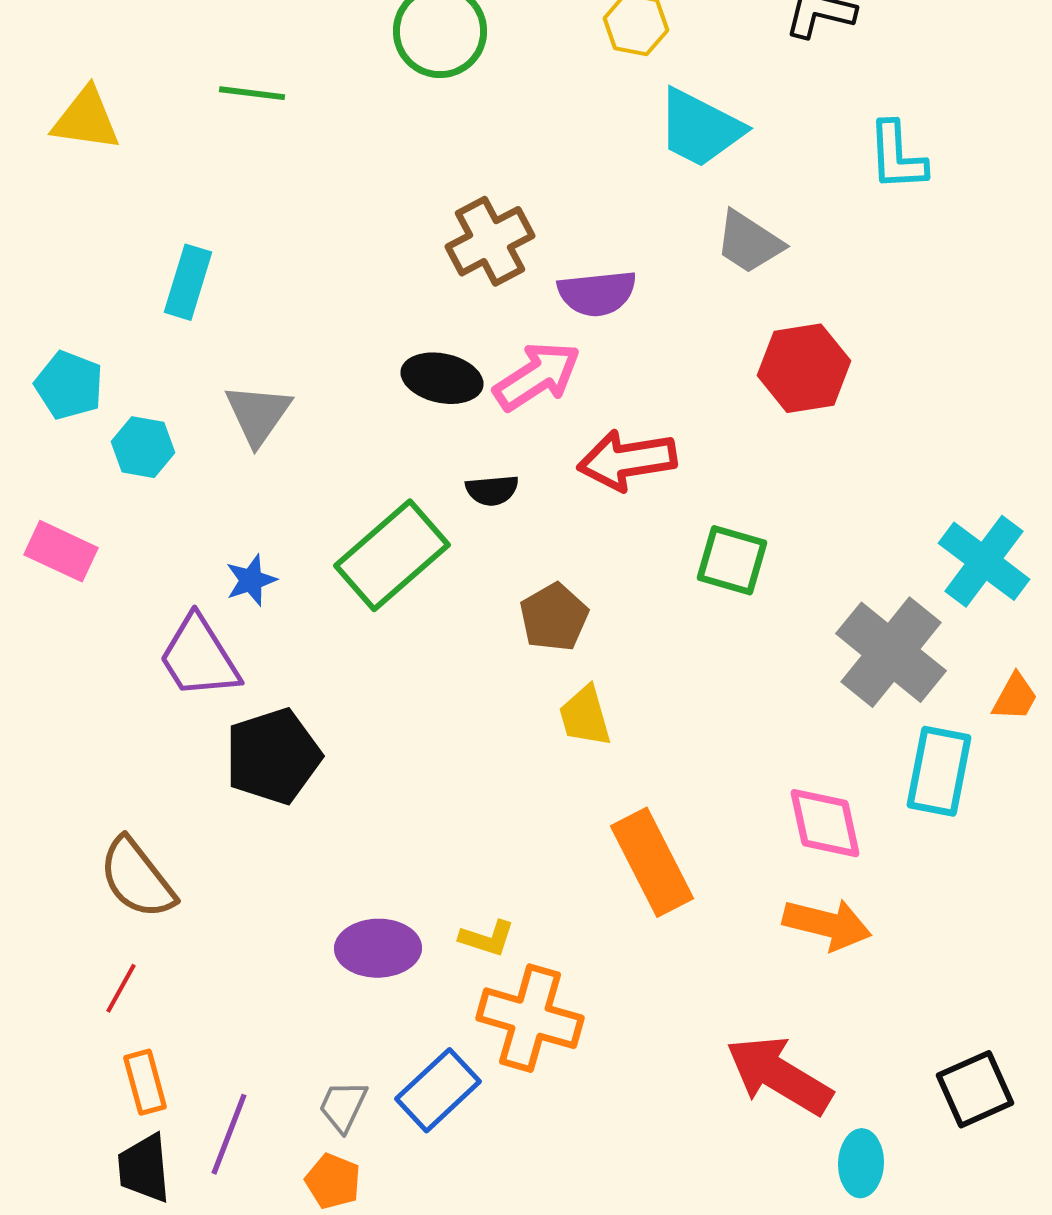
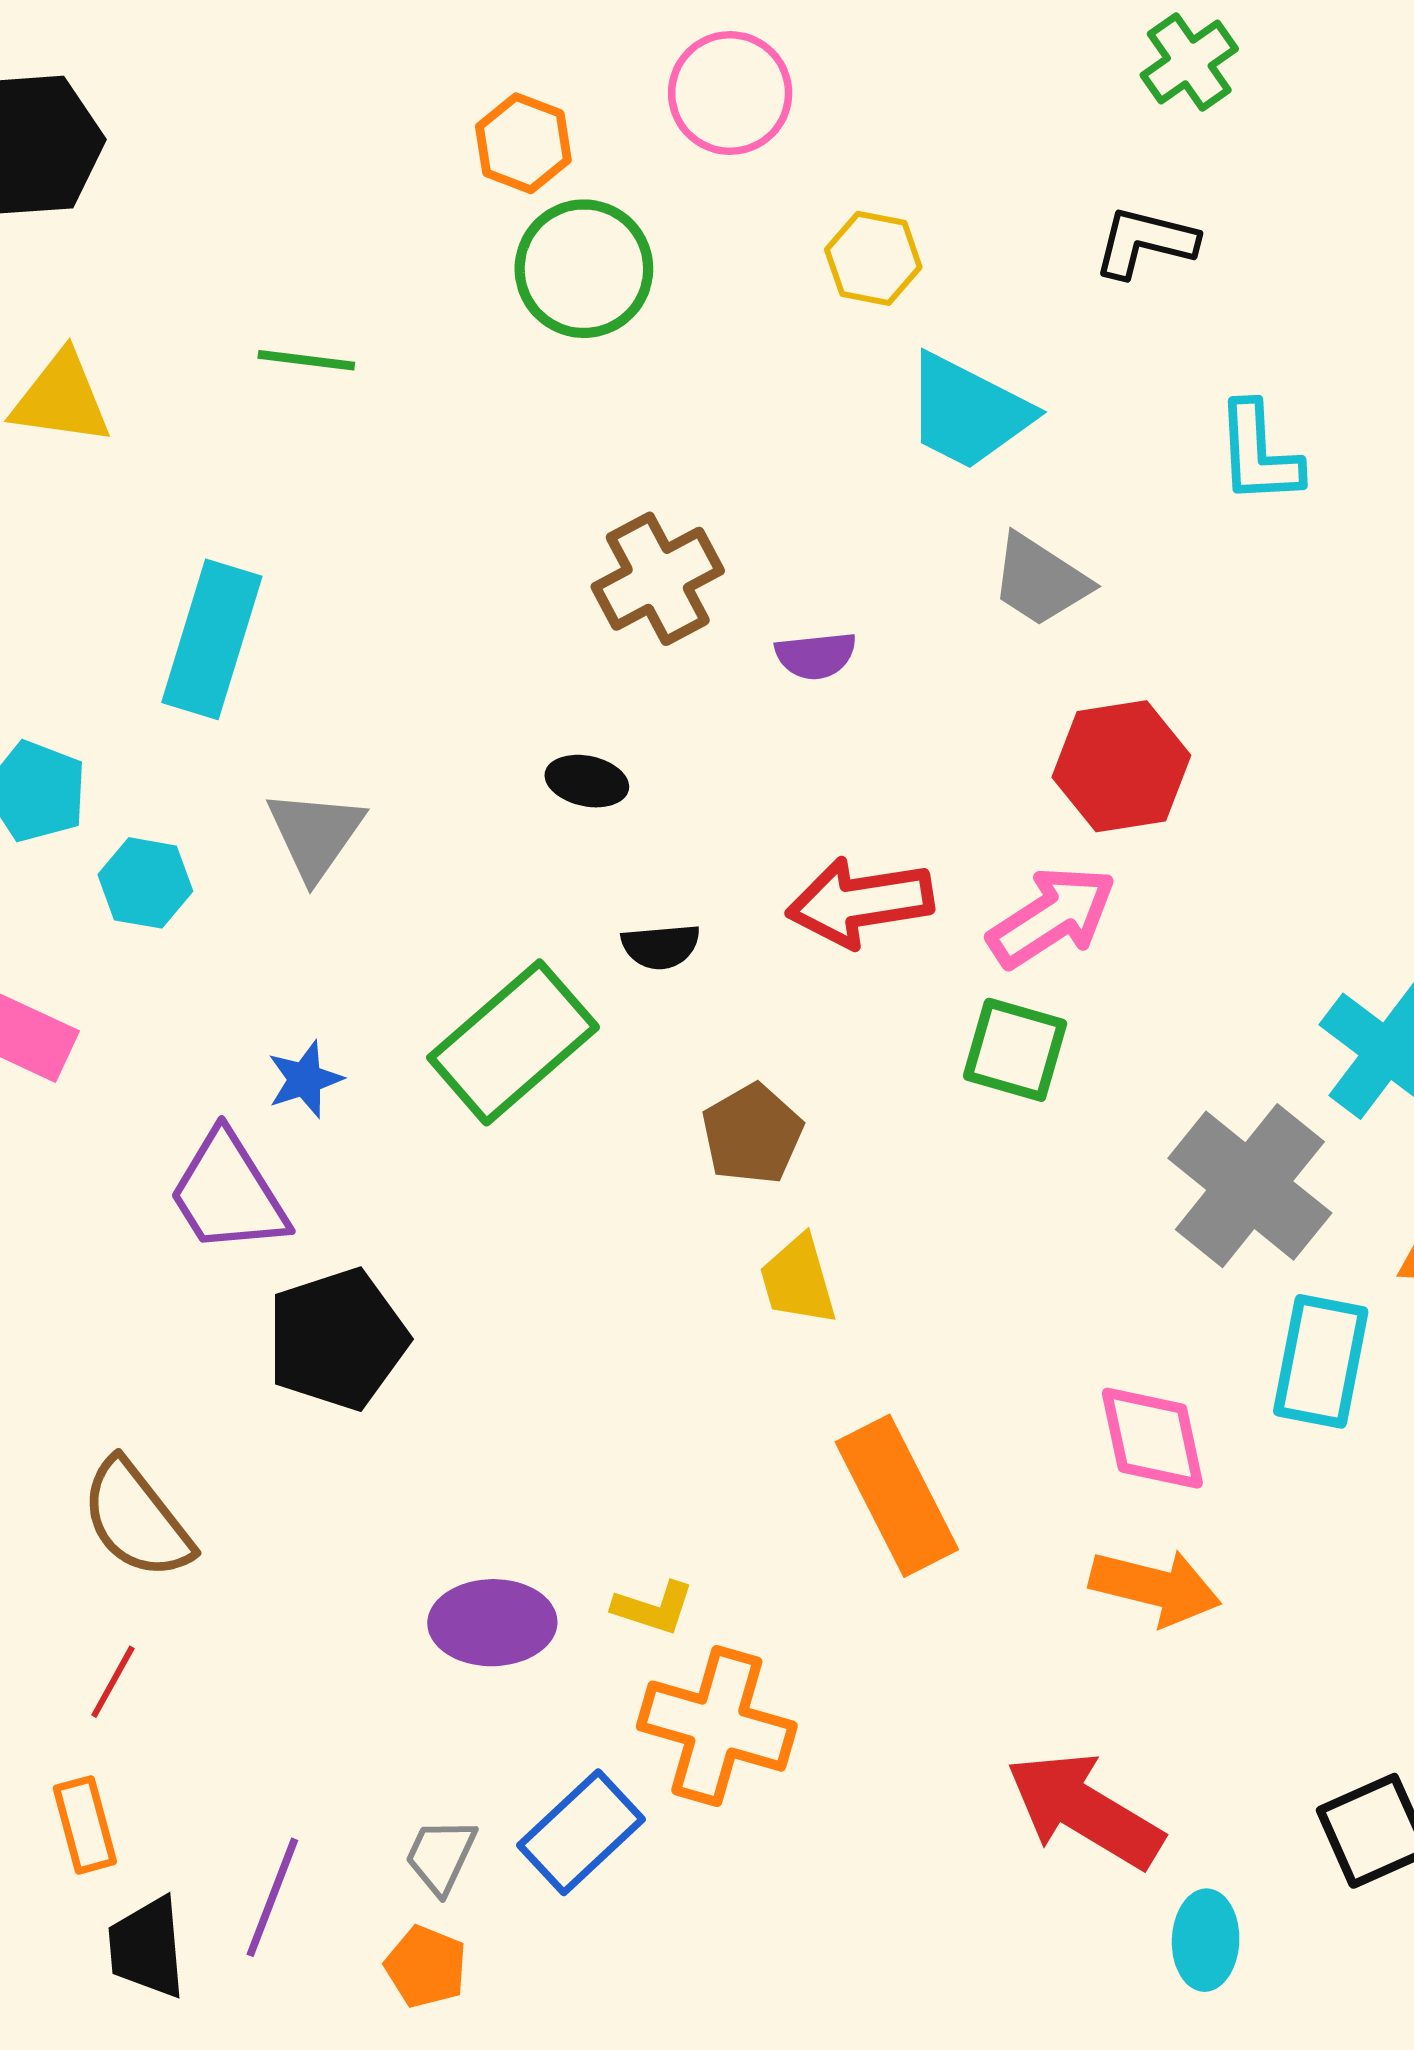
cyan rectangle: (188, 282) -> (212, 639), size x1.4
purple semicircle: (597, 293) -> (816, 656), size x0.7
pink arrow: (537, 376) -> (1052, 917), moved
black ellipse: (442, 378) -> (587, 781), size x0.7
orange rectangle: (145, 1082) -> (85, 1825), moved

